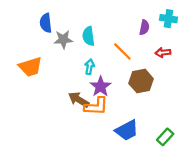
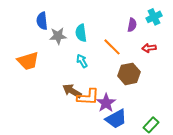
cyan cross: (168, 19) -> (154, 17), turned -35
cyan arrow: (90, 67) -> (82, 61), turned -40
purple star: (101, 87) -> (106, 103), moved

